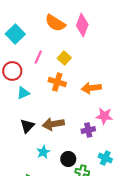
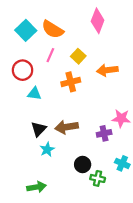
orange semicircle: (55, 23) -> (53, 29), moved
orange cross: (57, 82) -> (71, 82), turned -30
orange arrow: (91, 88) -> (107, 70), moved
cyan triangle: (23, 93) -> (34, 94), turned 32
cyan star: (43, 152) -> (47, 149), moved

